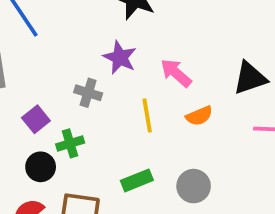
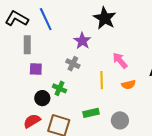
purple star: (120, 58) -> (82, 41), moved
purple square: (36, 119) -> (36, 69), moved, turned 32
green cross: (70, 143) -> (59, 88), turned 32

